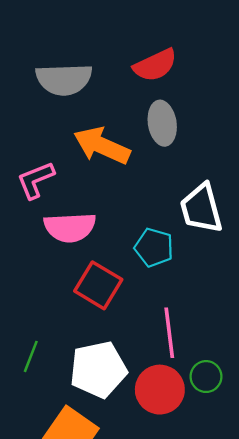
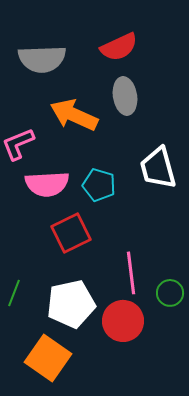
cyan pentagon: (154, 247) -> (99, 185), moved
red square: (98, 285) -> (71, 233), turned 33
green circle: (206, 377) -> (170, 293), moved

